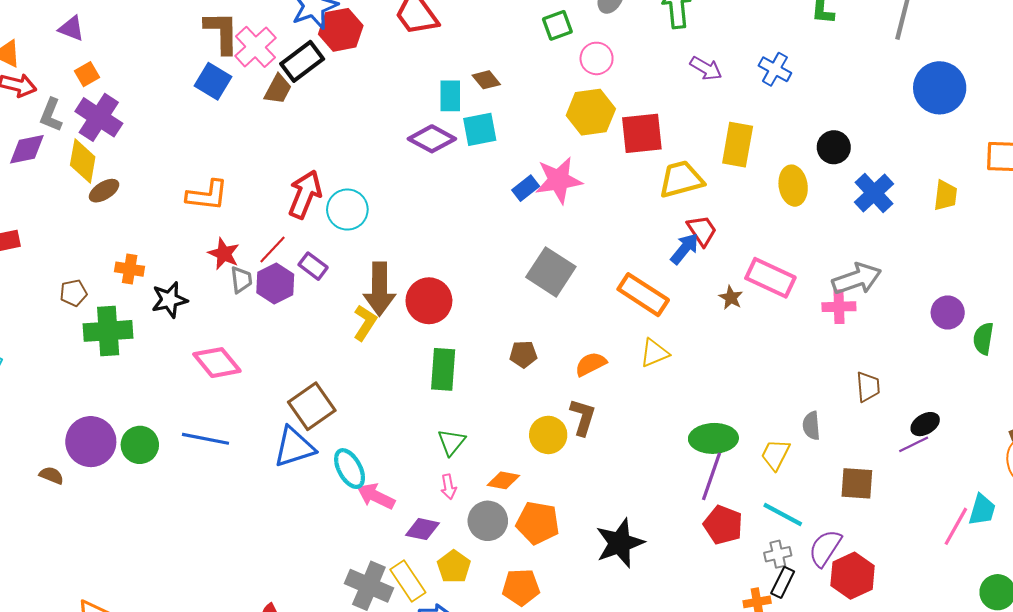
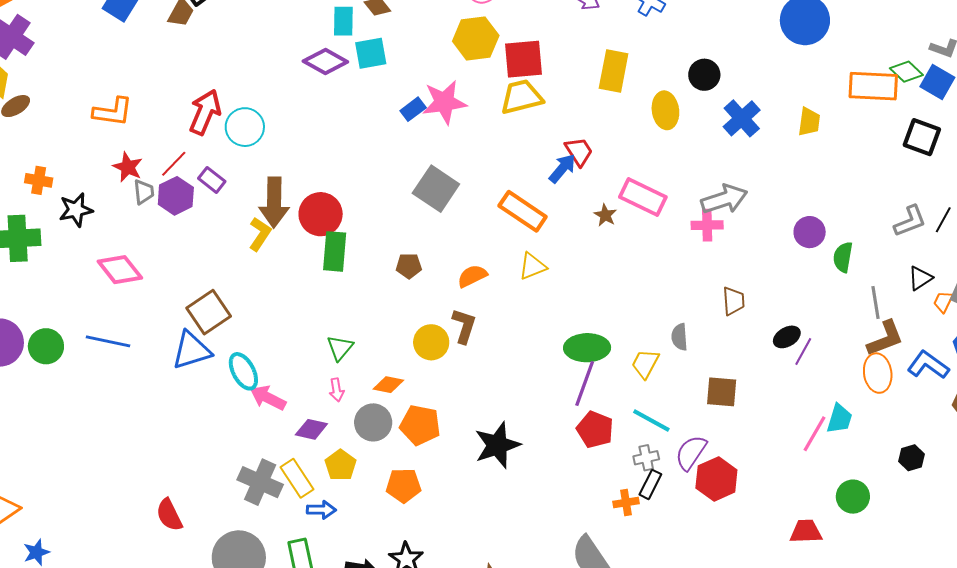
yellow trapezoid: (681, 179) -> (522, 97), moved
green rectangle: (443, 369) -> (335, 251), moved
purple line: (914, 444) -> (803, 352), moved, turned -36

